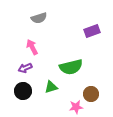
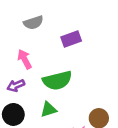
purple rectangle: (92, 31) -> (71, 39), moved
green semicircle: (71, 67) -> (57, 81), moved

